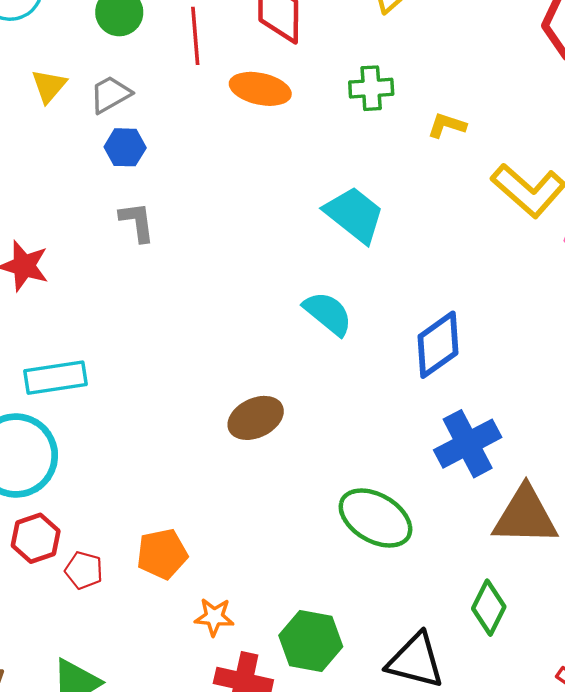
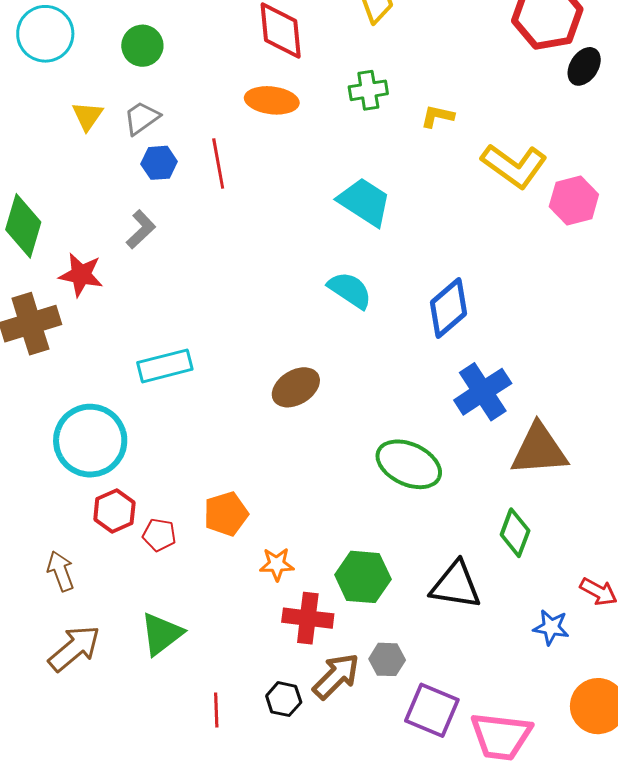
red line: (195, 36) -> (218, 163), moved
gray L-shape: (137, 222) -> (141, 229), moved, turned 60
cyan rectangle: (55, 378) -> (165, 366), moved

